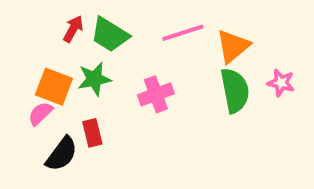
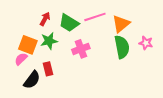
red arrow: (73, 29) -> (45, 19), moved
green trapezoid: (110, 35) -> (69, 23), moved

